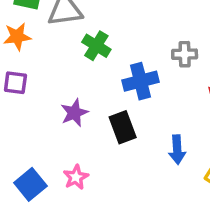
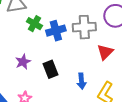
gray cross: (185, 54) -> (84, 27), size x1.6
blue cross: (140, 81) -> (56, 31), moved

